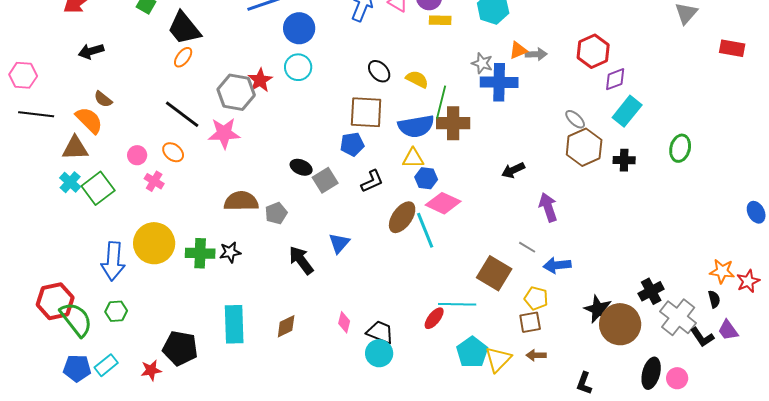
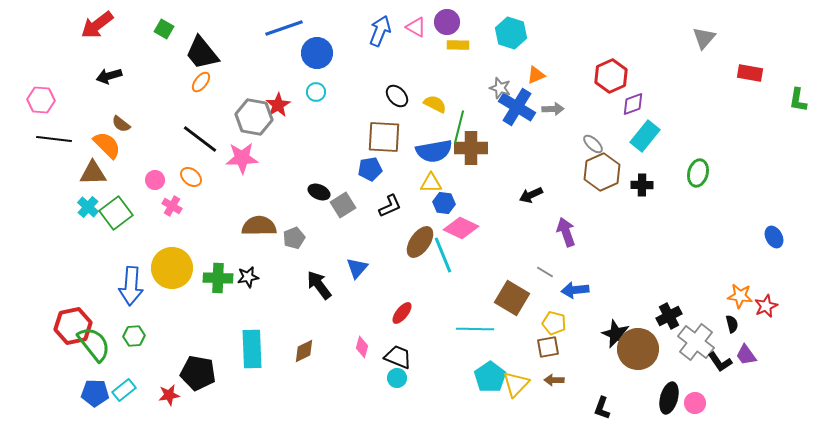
gray arrow: (536, 54) -> (553, 109), moved
cyan circle: (298, 67) -> (316, 92), size x0.7
blue cross: (499, 82) -> (517, 107), turned 30
red ellipse: (434, 318) -> (402, 313), moved
cyan circle: (379, 353) -> (397, 378), size x0.7

